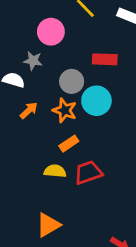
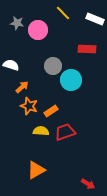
red rectangle: (105, 59) -> (87, 49), moved
gray star: (33, 61) -> (17, 23), moved
orange star: (65, 110) -> (29, 106), moved

